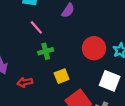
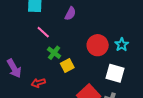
green cross: (46, 51) -> (54, 53), turned -32
yellow square: (62, 76) -> (67, 65), moved

